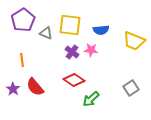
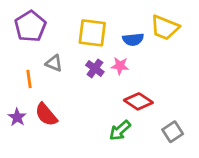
gray triangle: (46, 33) -> (54, 63), moved
yellow trapezoid: (134, 41) -> (165, 28), moved
red diamond: (74, 80) -> (138, 101), moved
gray square: (131, 88) -> (173, 132), moved

